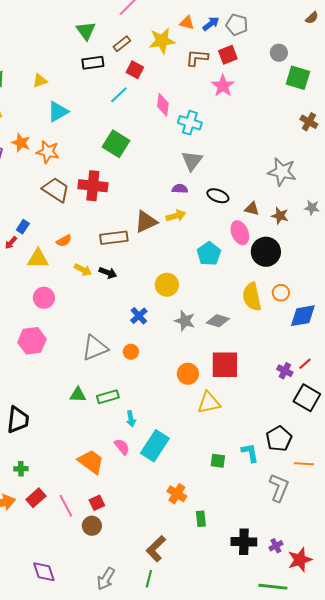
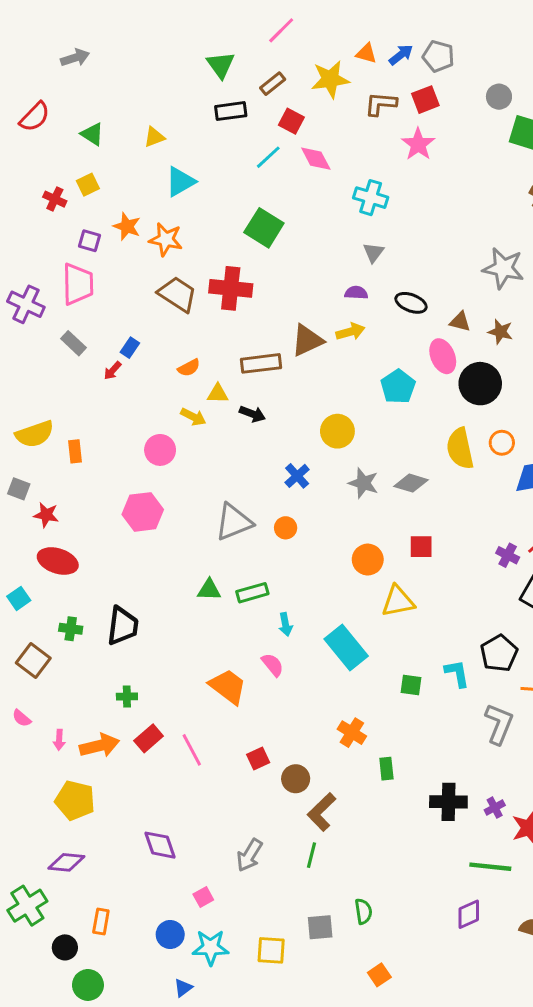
pink diamond: (163, 105) -> (316, 159), moved, turned -35
gray triangle: (192, 161) -> (374, 252), size x0.7
yellow triangle: (38, 259) -> (218, 394), moved, size x0.7
yellow arrow: (83, 270) -> (193, 417), moved
red square: (225, 365) -> (421, 547), size x0.6
cyan rectangle: (155, 446) -> (346, 648), moved, turned -72
red square: (97, 503) -> (258, 759), moved
brown circle: (92, 526) -> (296, 779), moved

